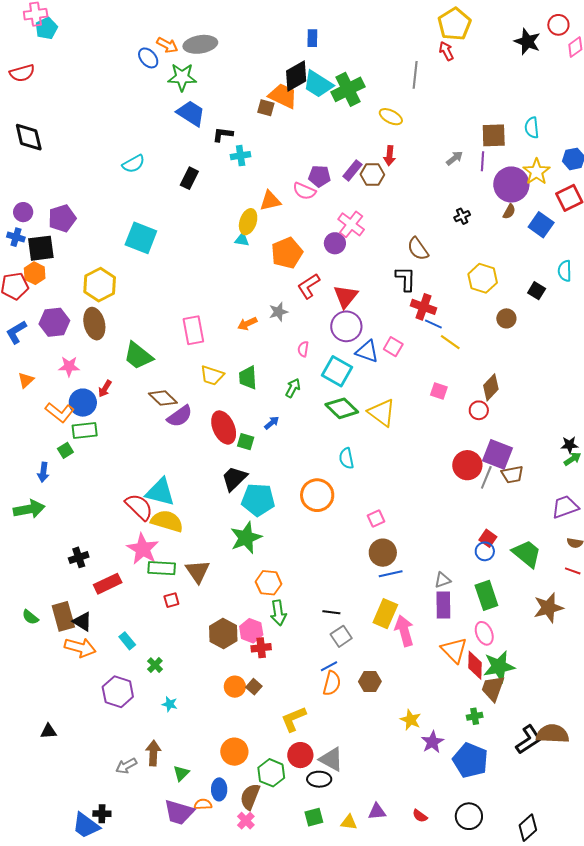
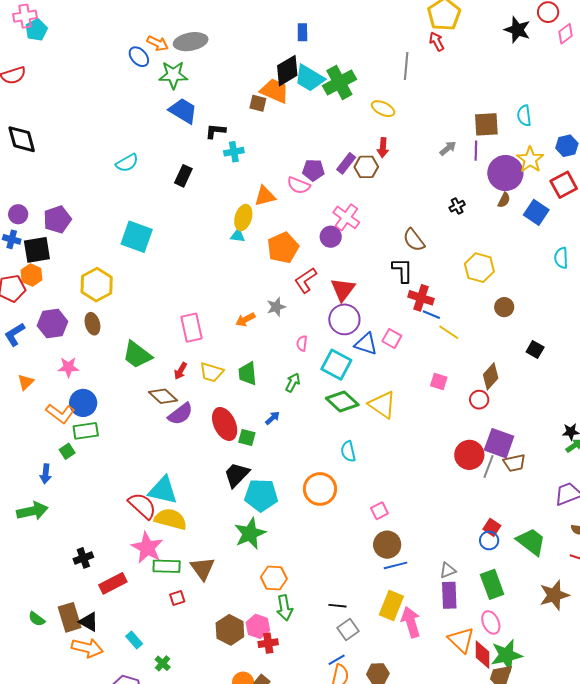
black square: (537, 291) -> (535, 349), moved
brown ellipse: (94, 324) -> (92, 324), size x0.7
red arrow: (105, 389) -> (180, 371), moved

